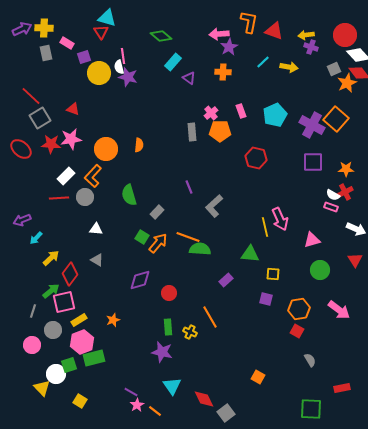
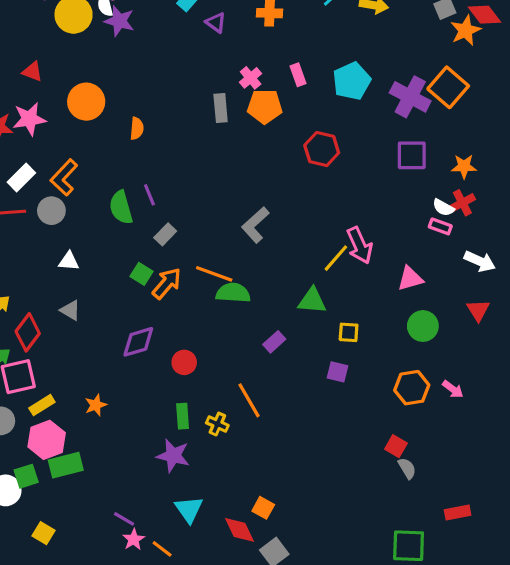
orange circle: (106, 149) -> (86, 102), moved
purple line: (189, 187) -> (149, 195), moved
yellow line: (265, 227) -> (336, 258), turned 54
orange hexagon: (299, 309) -> (412, 388), moved
pink arrow: (339, 310) -> (453, 389), size x0.6
red square: (297, 331) -> (396, 446), moved
orange square: (258, 377) -> (263, 508), moved

